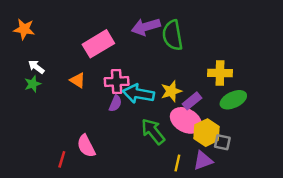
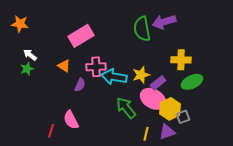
purple arrow: (146, 27) -> (164, 22), moved
purple semicircle: (115, 103) -> (80, 85), moved
gray square: (222, 142) -> (183, 117), turned -32

